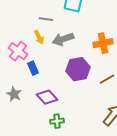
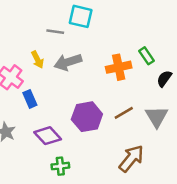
gray line: (46, 19) -> (55, 32), moved
purple hexagon: (78, 69) -> (87, 117), moved

